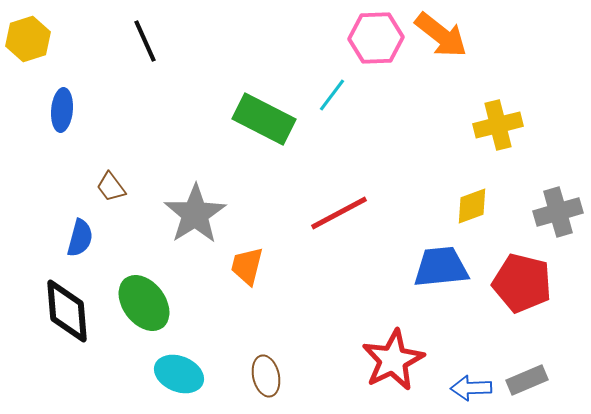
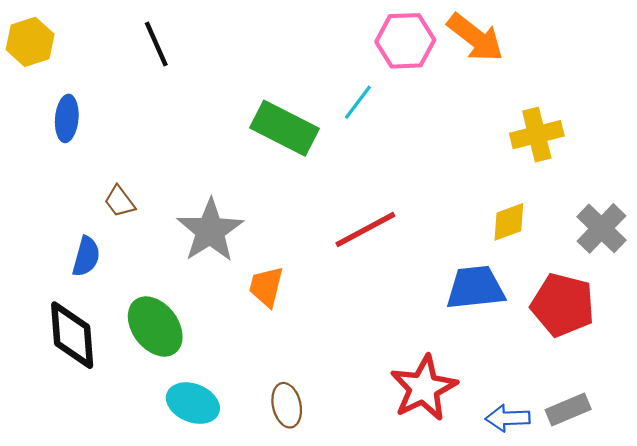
gray cross: (558, 212) -> (602, 228), turned -30

